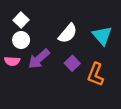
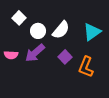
cyan triangle: (102, 36) -> (92, 32), turned 36
white circle: (21, 40) -> (38, 31), moved

